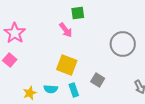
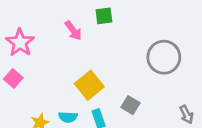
pink arrow: (66, 30) -> (73, 31), moved
yellow square: (67, 65) -> (89, 85), turned 30

